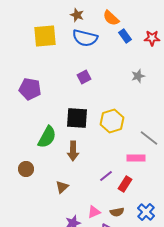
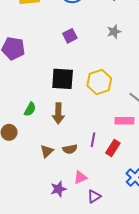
gray star: (138, 76) -> (114, 32), moved
green semicircle: (47, 137) -> (30, 109), moved, size x0.6
purple line: (106, 176) -> (93, 140), turned -40
brown semicircle: (117, 212) -> (70, 149), moved

